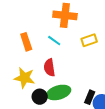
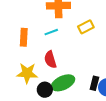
cyan line: (54, 41) -> (51, 32), turned -48
orange rectangle: (26, 42) -> (24, 37), turned 30

